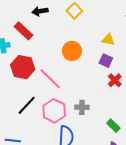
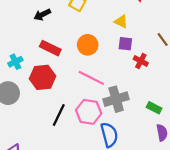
red rectangle: (24, 31) -> (50, 48), moved
yellow triangle: (108, 40) -> (121, 22), turned 32
pink line: (50, 79) -> (91, 78), moved
gray cross: (82, 107) -> (116, 99), size x1.6

